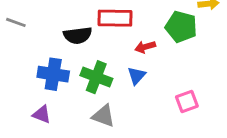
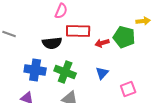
red arrow: (145, 47) -> (102, 43), moved
blue triangle: (137, 76) -> (102, 73), moved

